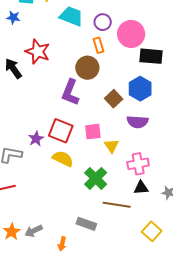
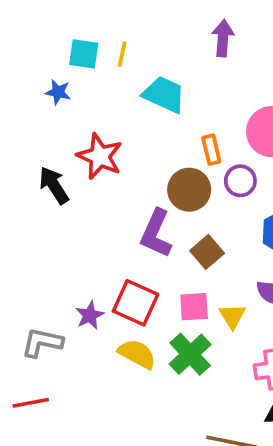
purple circle: (103, 22) -> (240, 181), moved
brown square: (114, 99) -> (207, 252), moved
yellow triangle: (111, 146) -> (232, 316), moved
green cross: (96, 178) -> (190, 354), moved

